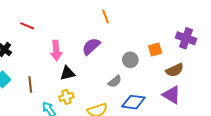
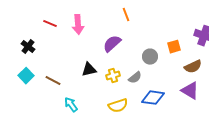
pink arrow: (56, 51) -> (78, 25), moved
brown line: (30, 85) -> (53, 81), turned -56
yellow cross: (66, 97) -> (113, 76), moved

